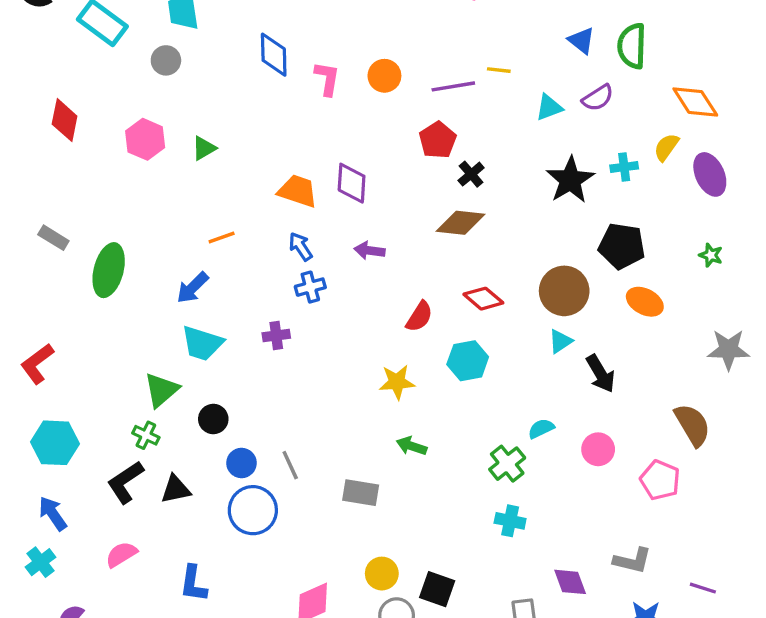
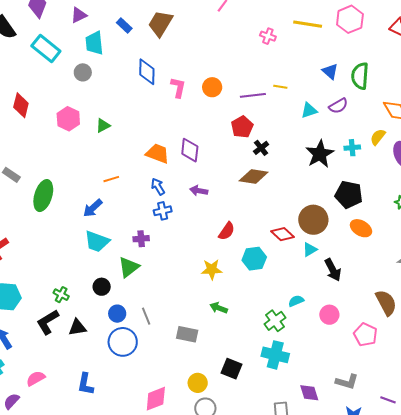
red diamond: (483, 299) -> (283, 234), moved
green triangle: (161, 390) -> (129, 267), moved
cyan cross: (510, 521) -> (275, 355), size x1.5
pink semicircle: (121, 554) -> (36, 378), moved
black square: (437, 589) -> (231, 369), moved

